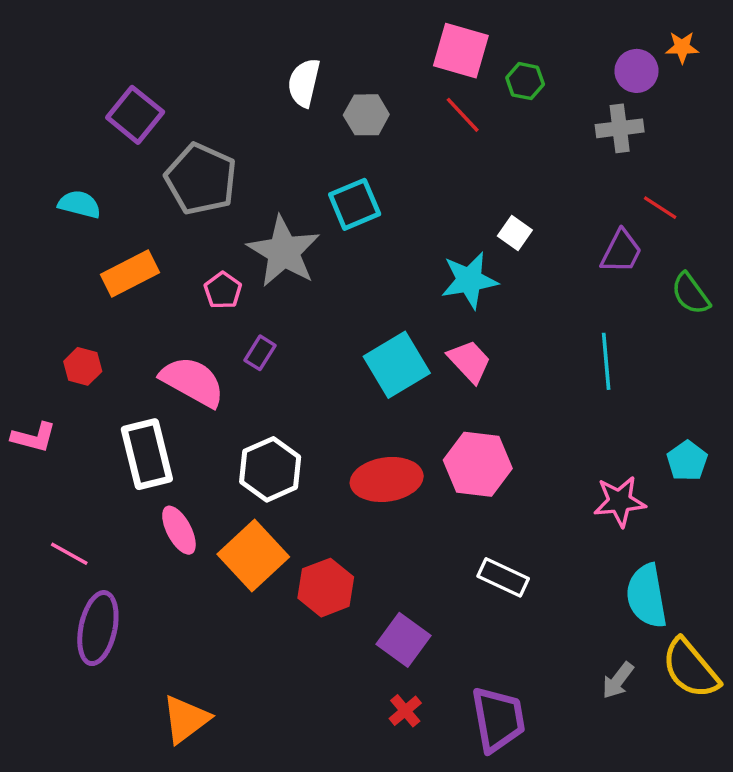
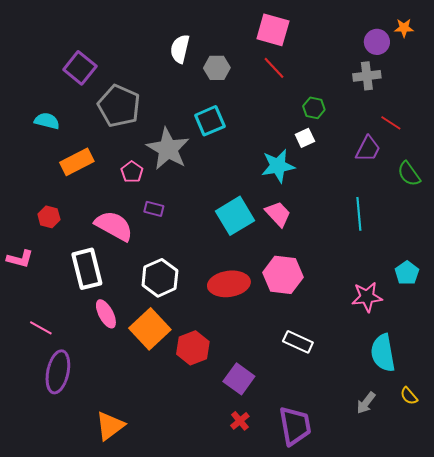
green hexagon: (525, 81) -> (314, 108), moved
white square: (515, 233) -> (305, 138), turned 30
purple rectangle: (260, 353) -> (154, 209), turned 72
yellow semicircle: (691, 669) -> (409, 396), size x0.5

